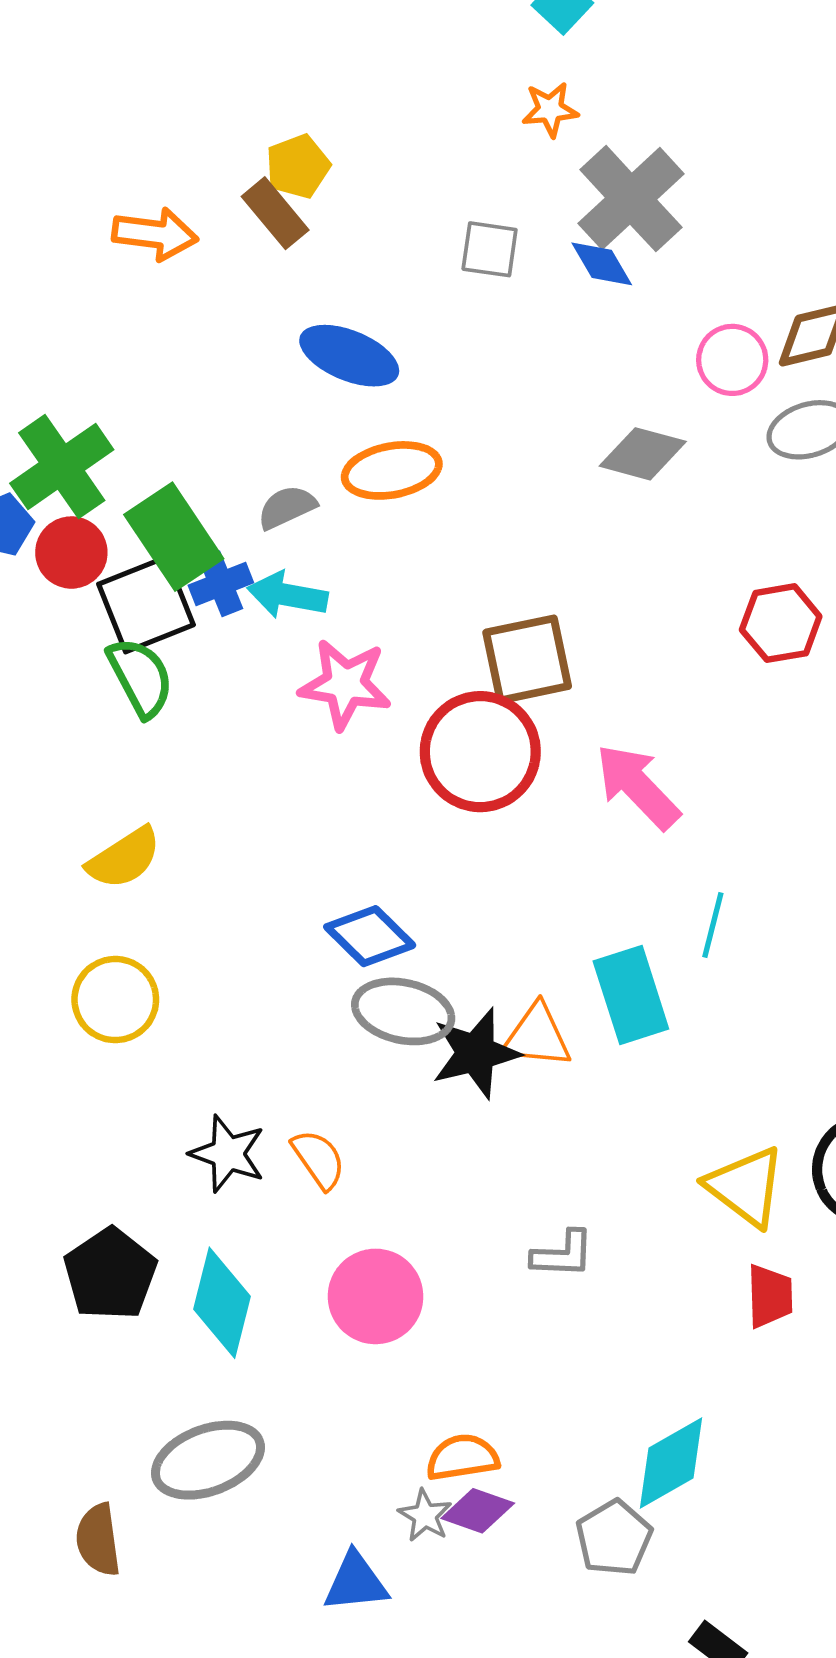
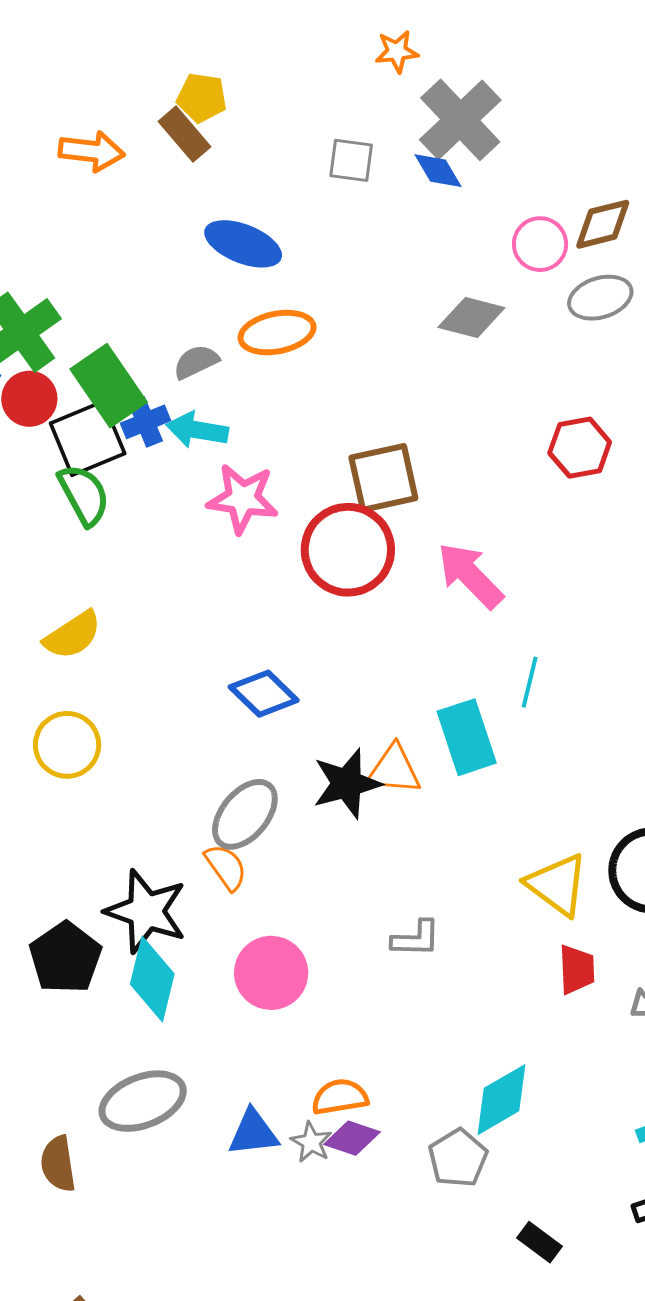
yellow pentagon: (298, 166) -> (202, 98), turned 30
gray ellipse: (403, 1011) -> (245, 814), moved, turned -62
black star: (228, 1154) -> (146, 911), moved, size x1.4
blue triangle: (356, 1582) -> (253, 1133), moved

